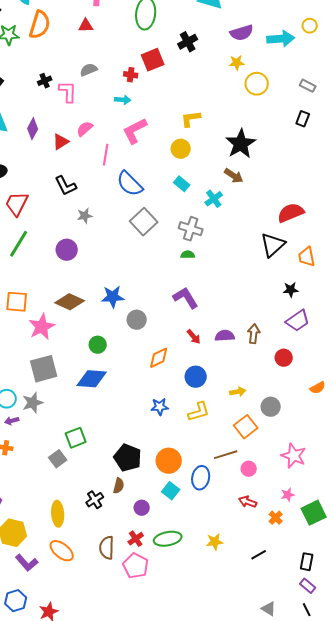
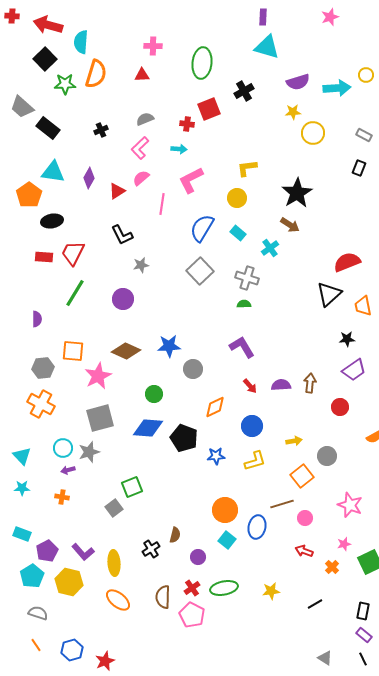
pink L-shape: (68, 92) -> (140, 148), moved, turned -135
blue semicircle: (130, 184) -> (202, 228), moved, turned 76
black pentagon: (128, 458) -> (184, 438), moved
purple L-shape: (27, 563) -> (83, 552), moved

